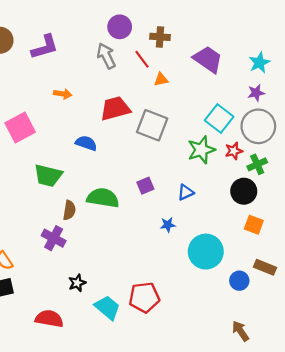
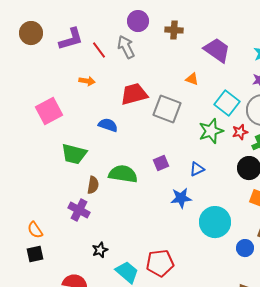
red line: (142, 59) -> (99, 50), moved
orange triangle: (161, 79) -> (192, 79), moved, turned 32
blue star: (168, 225) -> (181, 198), size x1.5

